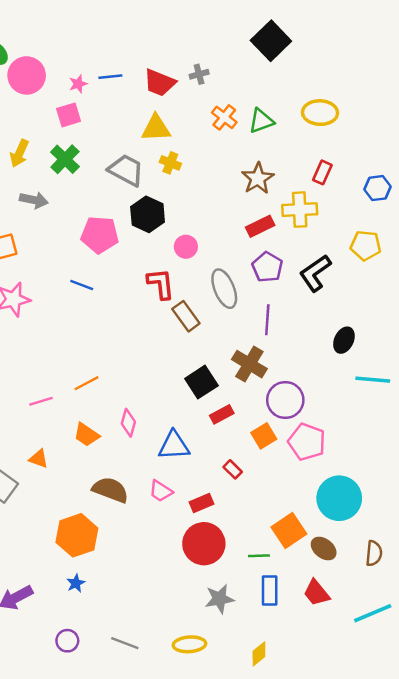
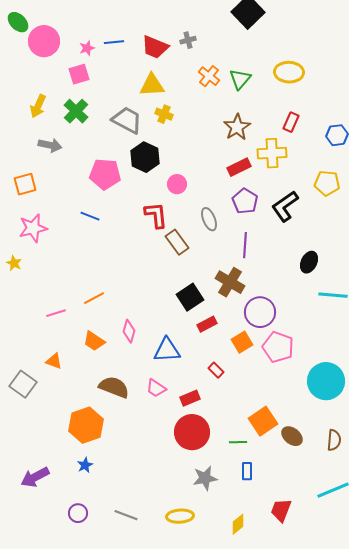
green triangle: (261, 121) -> (240, 79), turned -30
gray ellipse: (224, 289) -> (209, 219), size x0.7
cyan circle: (339, 498) -> (326, 381), moved
blue rectangle: (270, 590) -> (247, 471), size x0.7
red trapezoid: (316, 593) -> (281, 510), moved, turned 60

